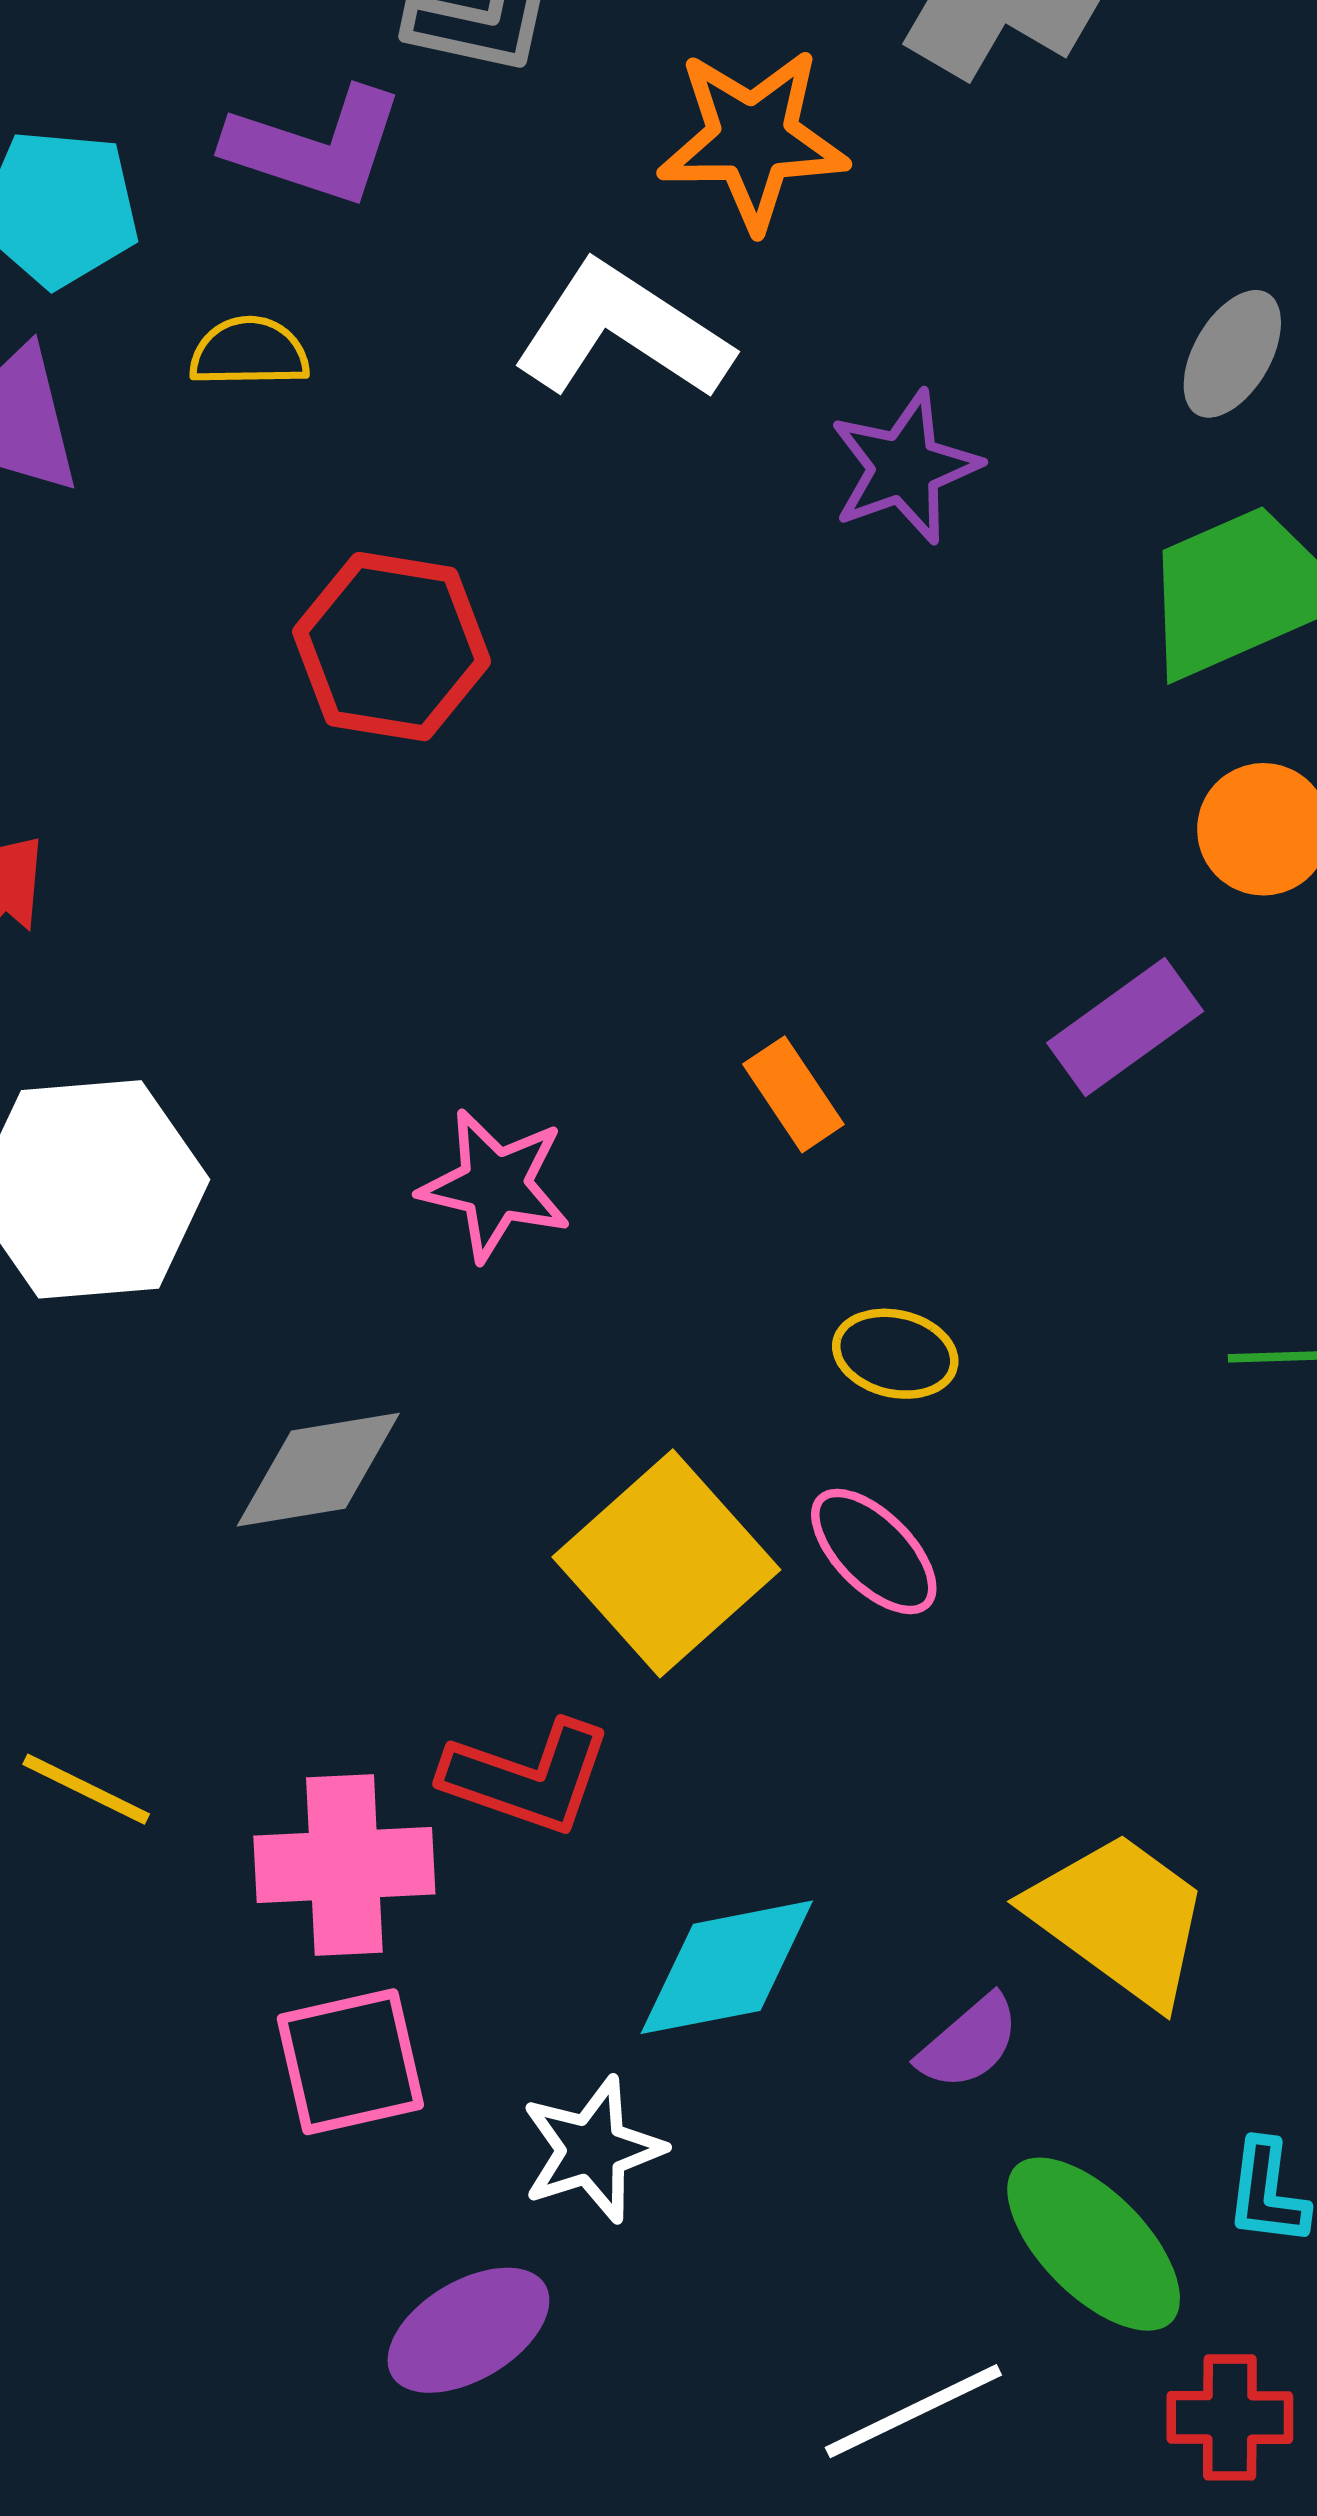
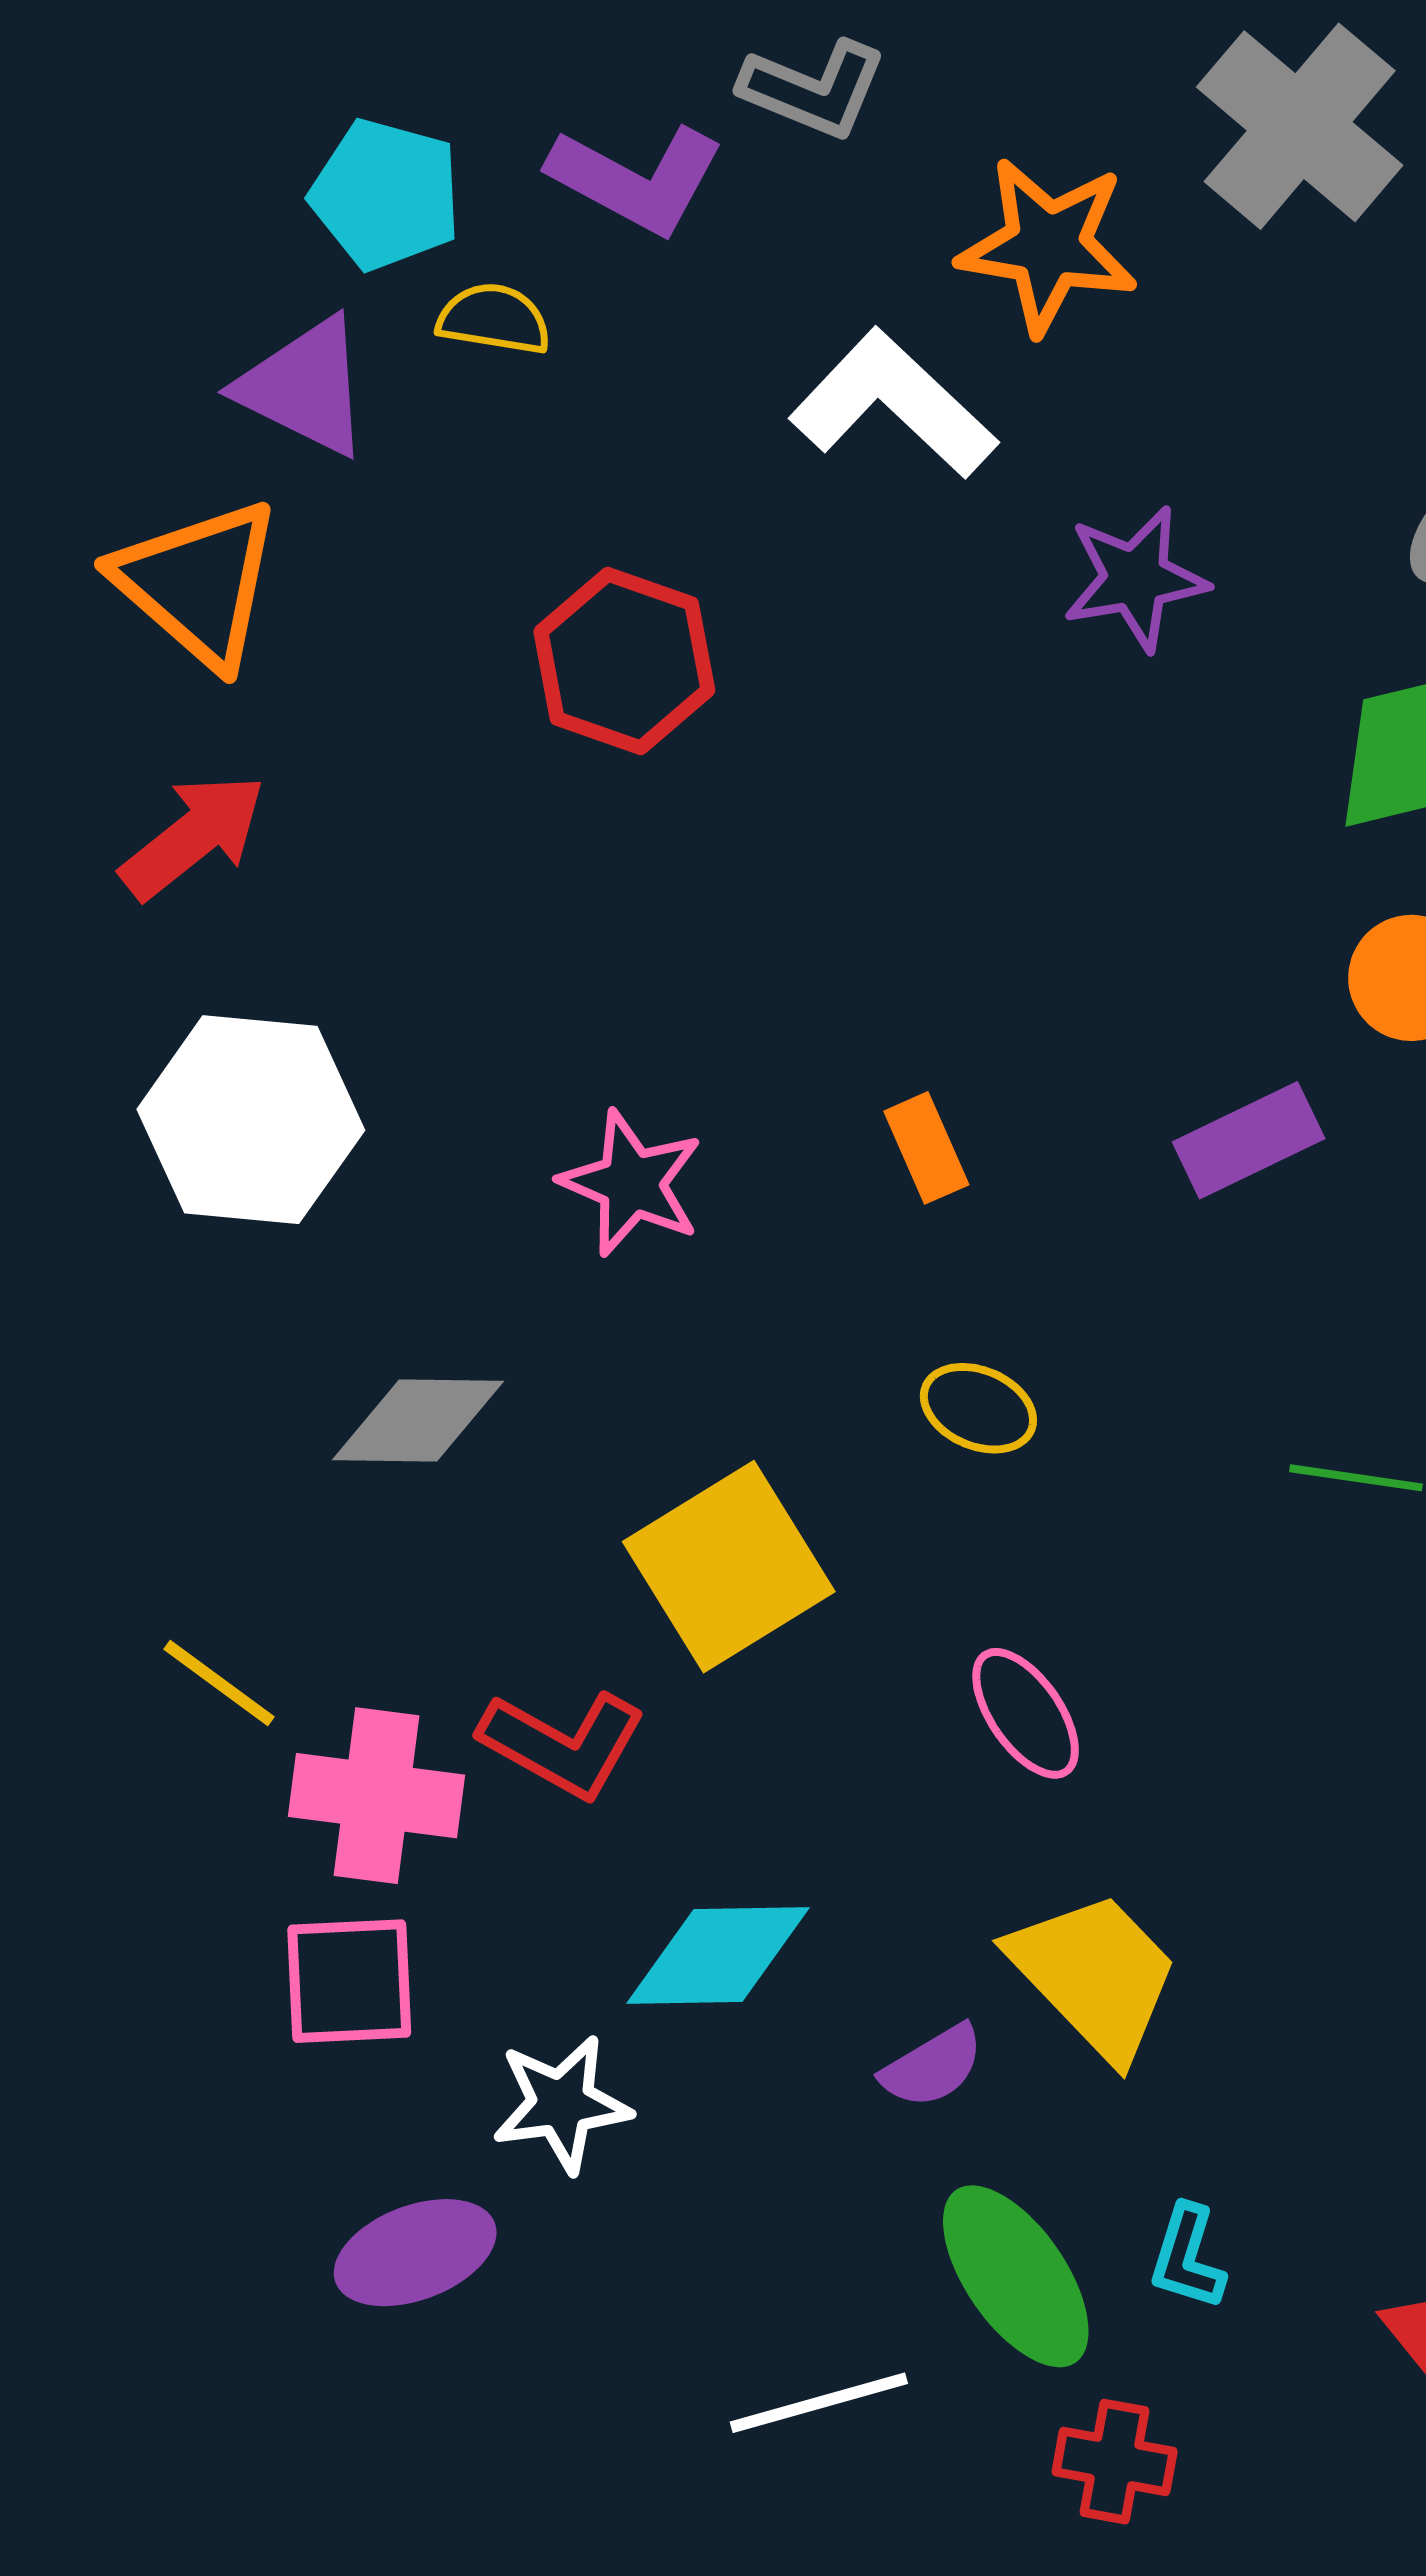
yellow semicircle: (249, 352) -> (494, 319), moved
pink ellipse: (874, 1551) -> (1026, 1713), moved
yellow line: (86, 1789) -> (219, 1683), moved

